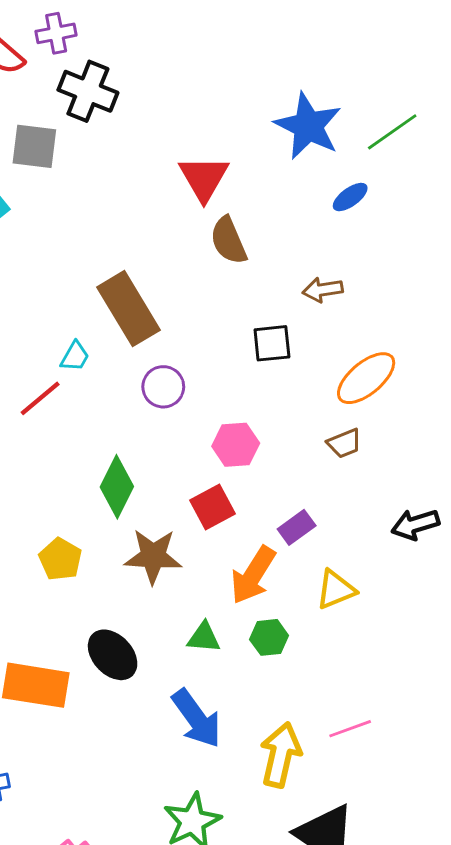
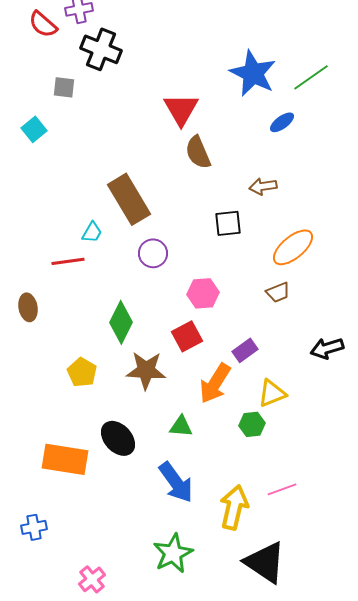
gray square: (34, 146) -> (64, 87), size x0.7
red line: (40, 398) -> (68, 261), turned 32
green hexagon: (269, 637) -> (252, 424), moved

